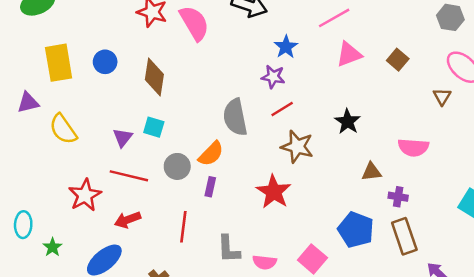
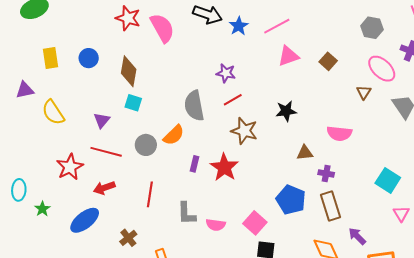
blue star: (286, 47) -> (239, 26), moved
yellow rectangle: (59, 63) -> (51, 58), size x0.7
black star: (348, 121) -> (286, 111), turned 30
cyan square: (154, 127) -> (133, 103), moved
purple rectangle: (210, 187) -> (194, 164), moved

